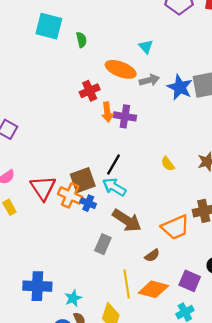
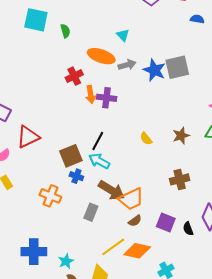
red triangle: (43, 188) -> (28, 137), moved, turned 40
orange cross: (70, 195) -> (50, 196), moved
orange trapezoid: (175, 227) -> (131, 199), moved
purple square: (190, 281) -> (166, 222), moved
yellow line: (127, 284) -> (113, 247), turned 65

